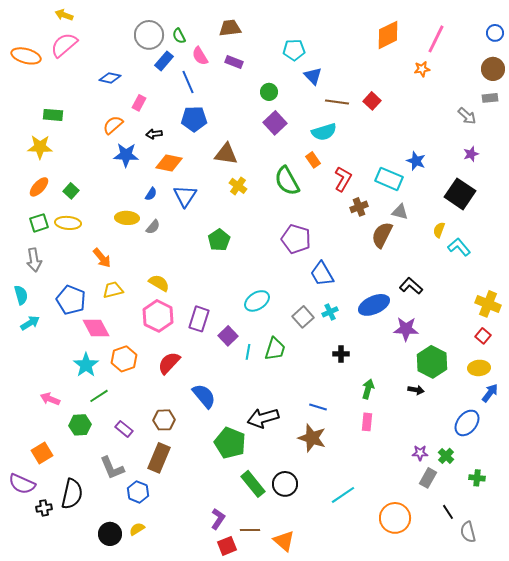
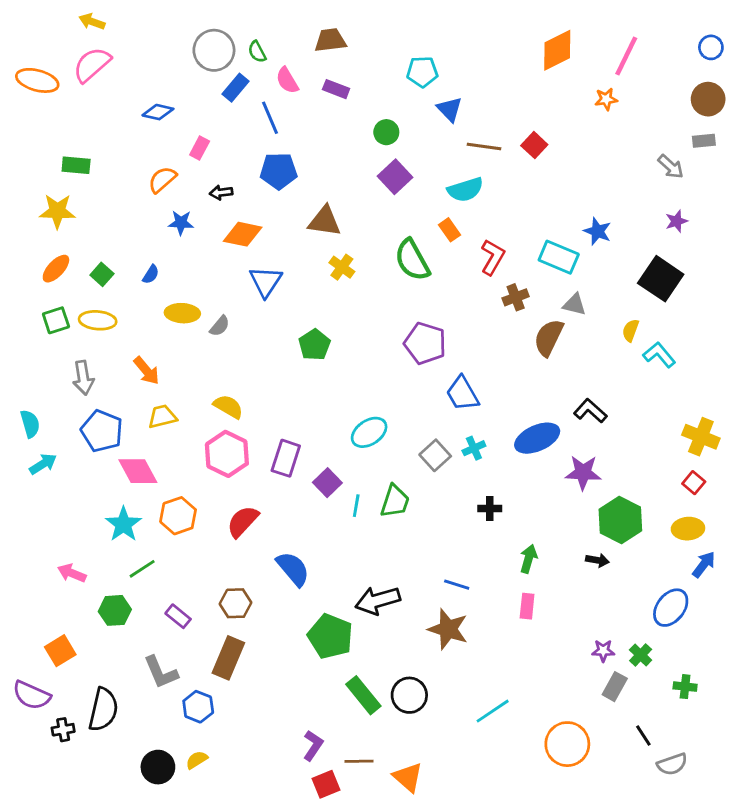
blue star: (126, 155) -> (181, 223), size x0.7
blue semicircle: (151, 194) -> (151, 274), moved
gray arrow: (34, 260) -> (83, 378), moved
gray semicircle: (468, 532) -> (672, 764), turned -95

